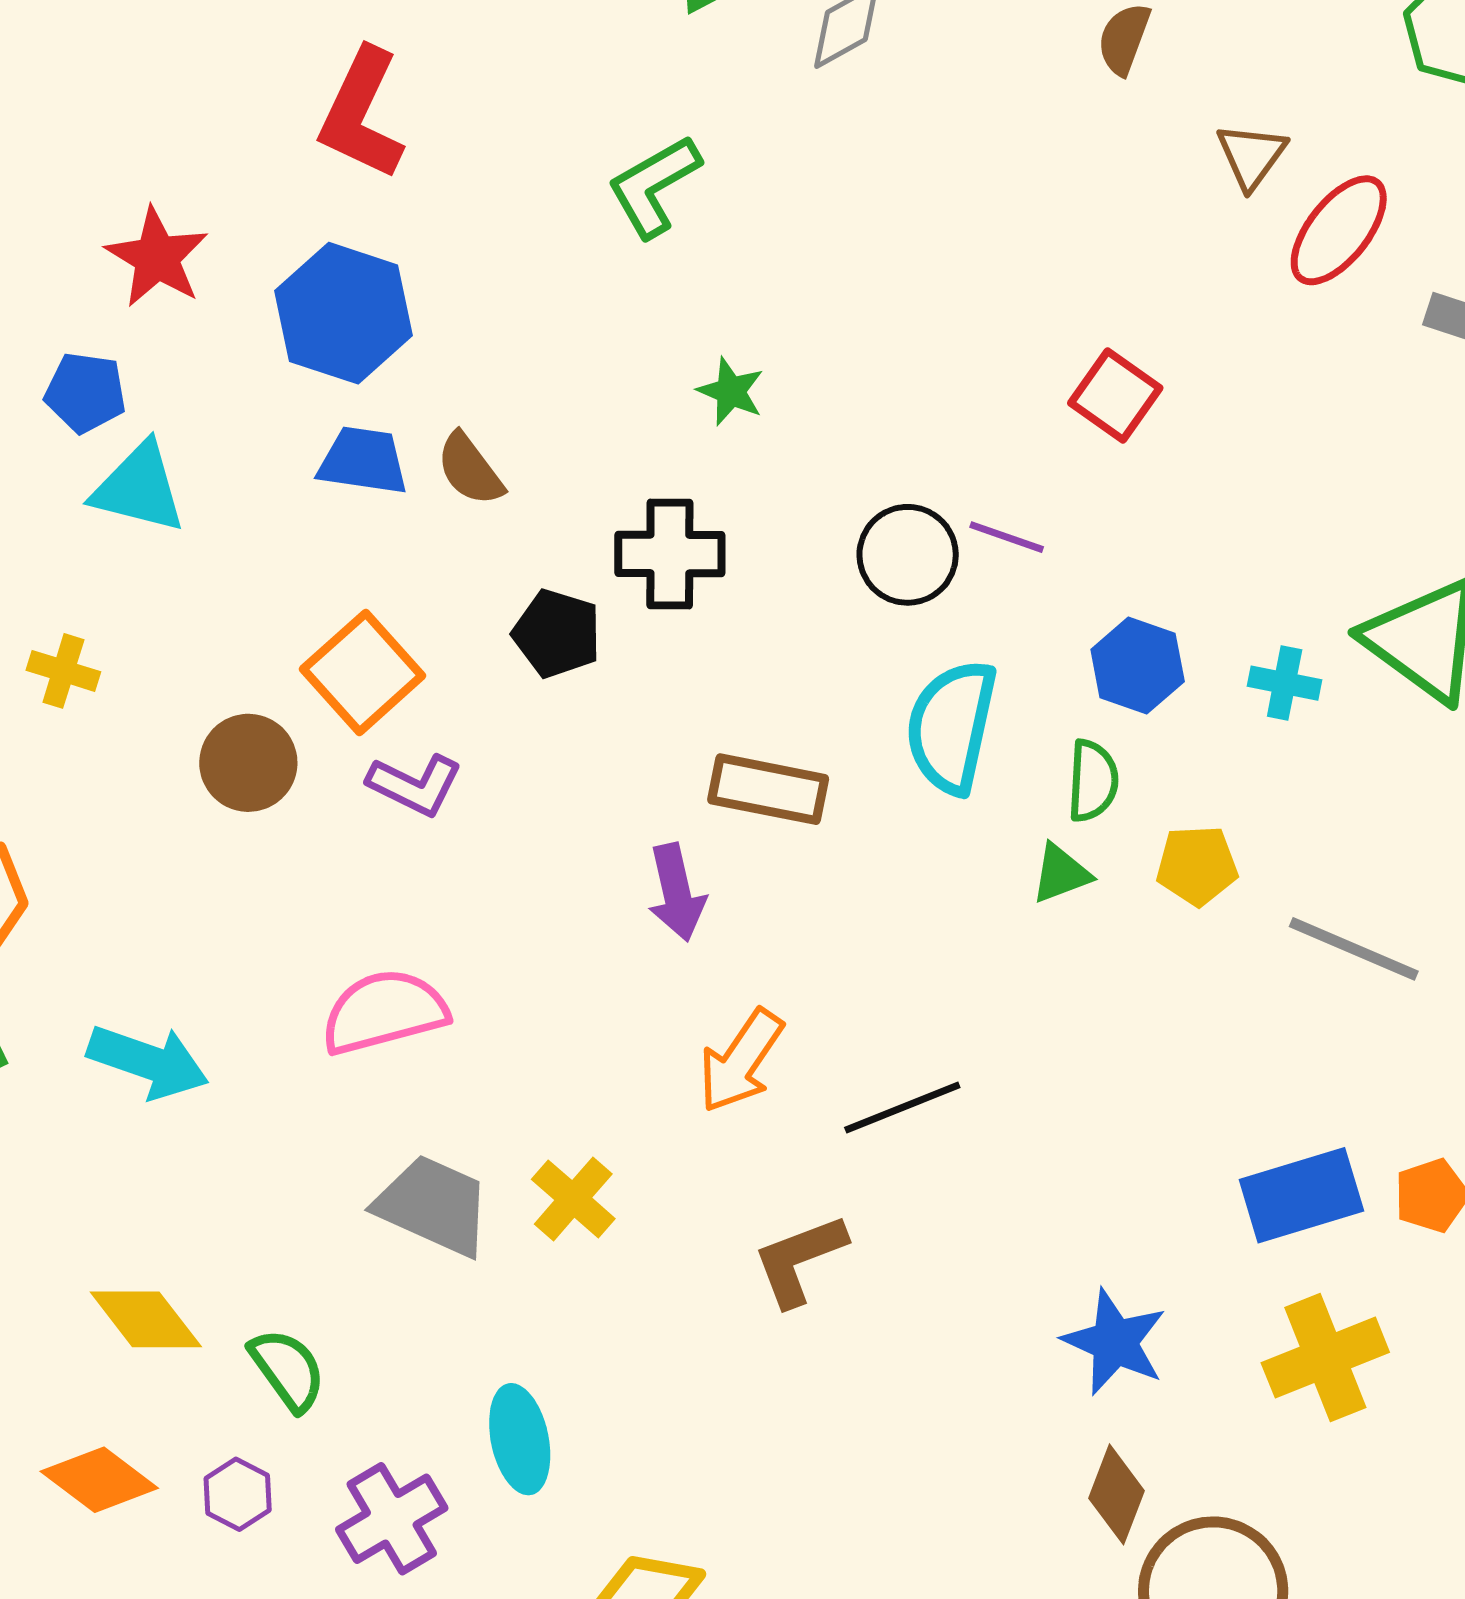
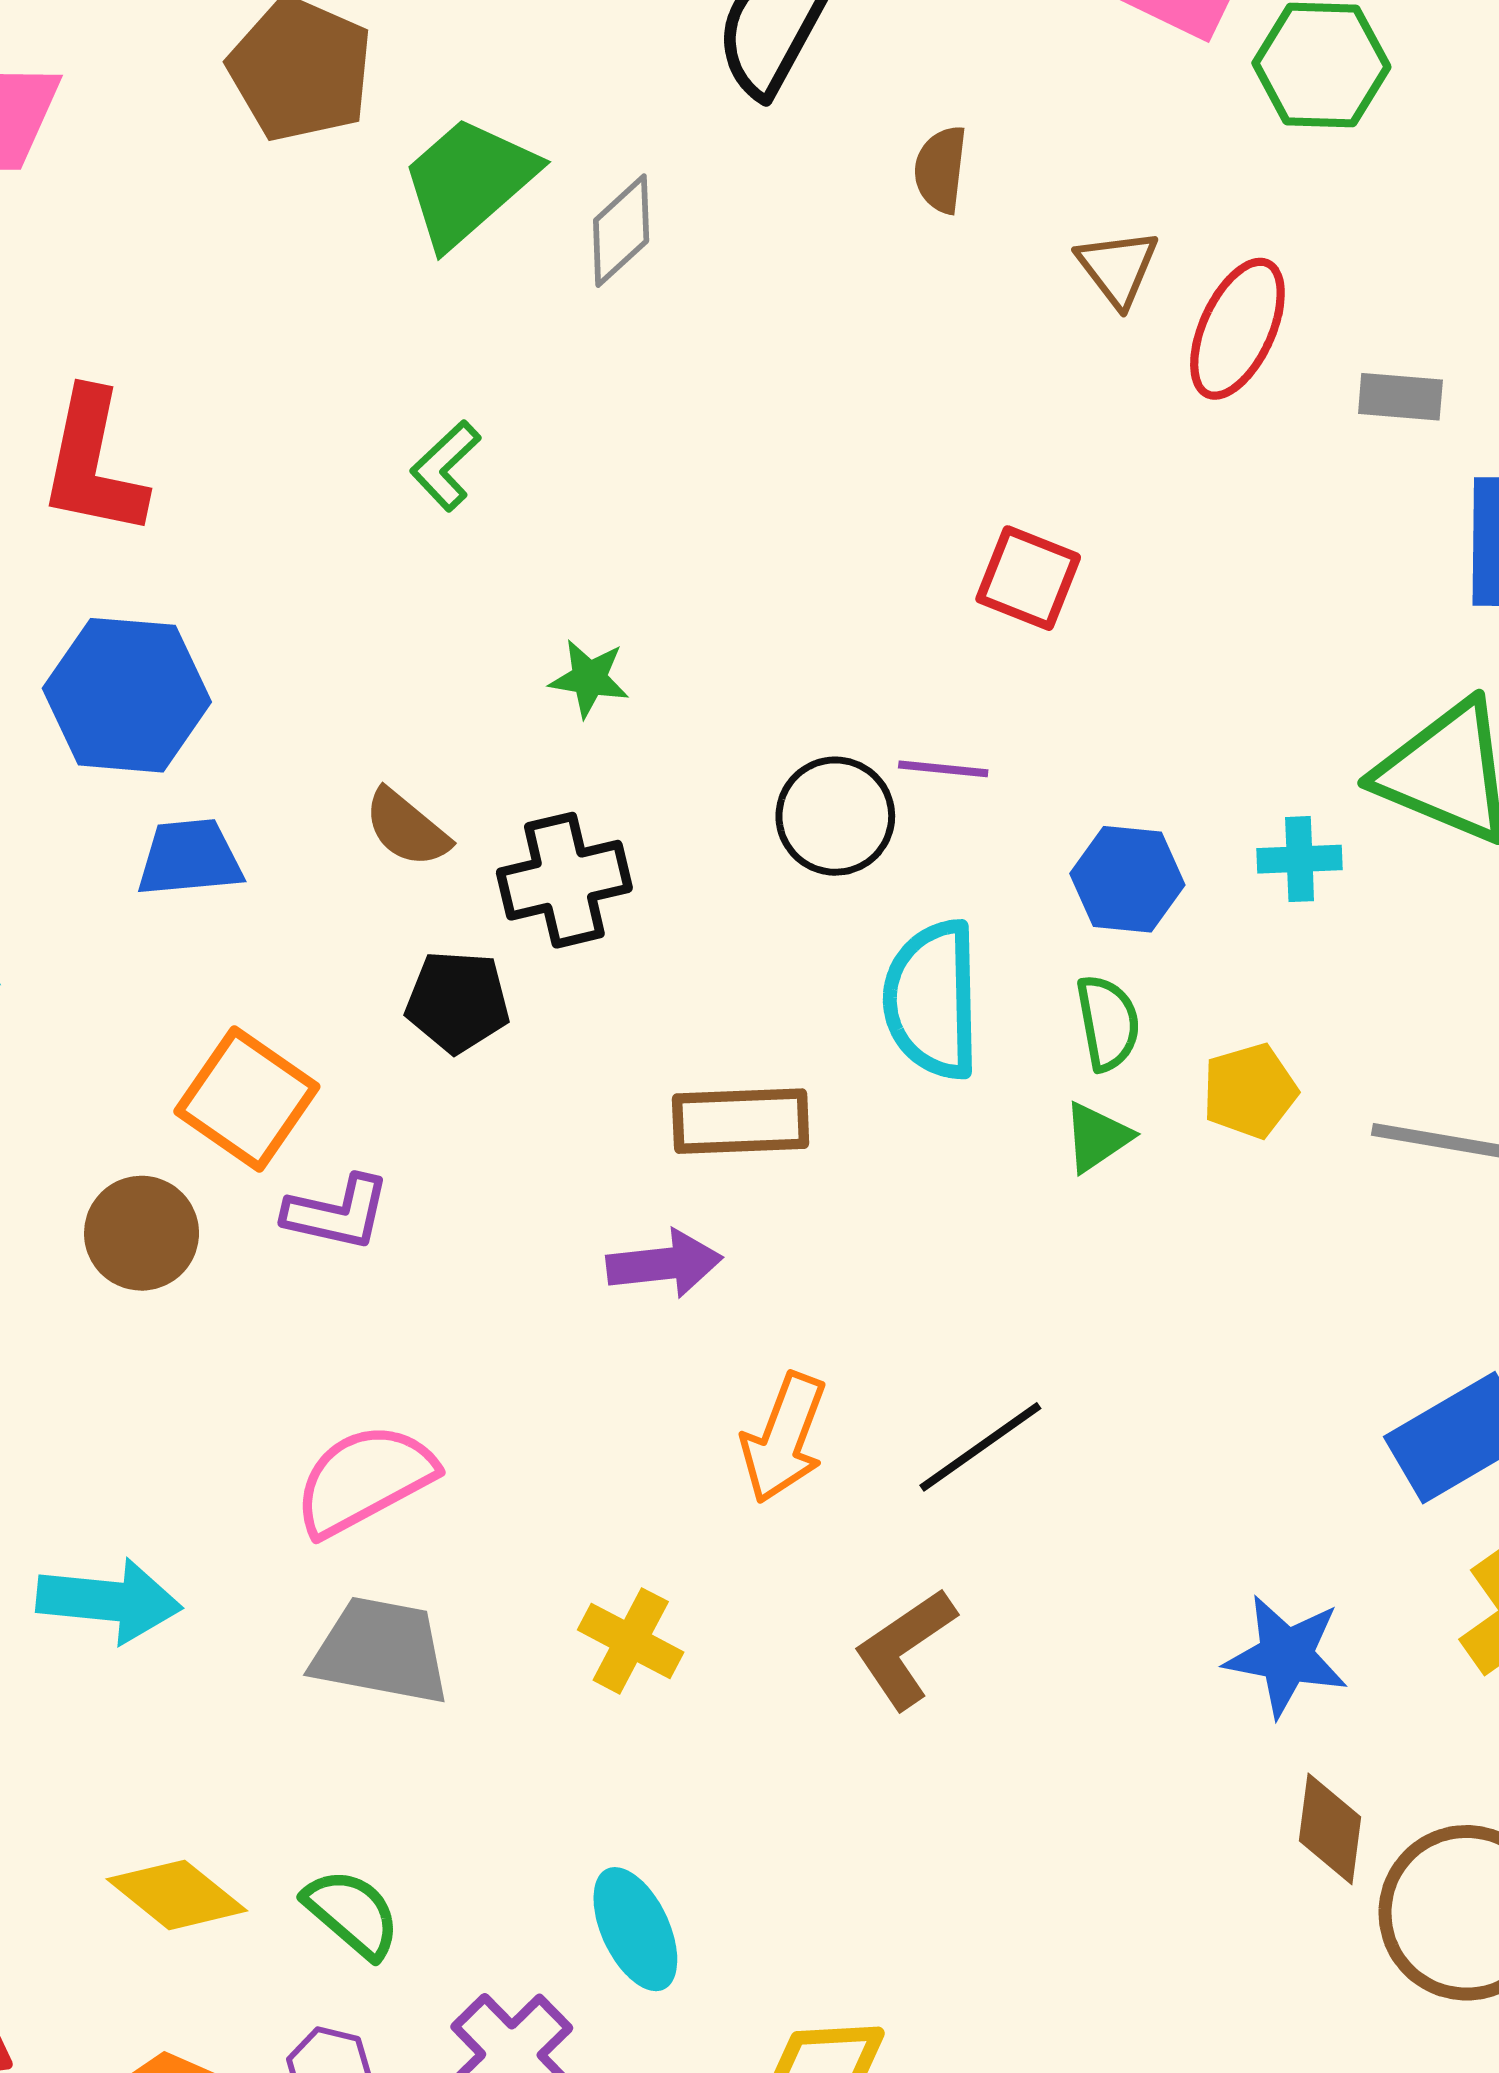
green L-shape: (654, 186) -> (446, 466), size x0.7
brown semicircle: (470, 469) -> (407, 828), moved
purple arrow: (676, 893) -> (664, 1264), turned -70
gray trapezoid: (433, 1205) -> (381, 1651), moved

